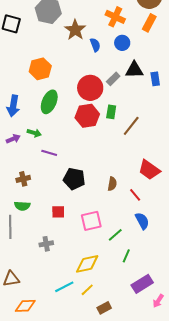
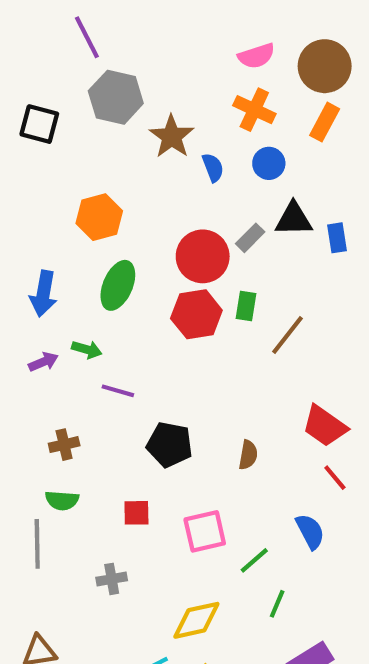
red line: (135, 195) -> (335, 478), moved

